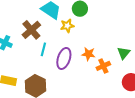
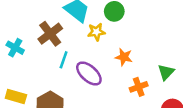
orange star: (88, 54) -> (124, 57), moved
purple ellipse: (64, 58) -> (89, 74), turned -70

